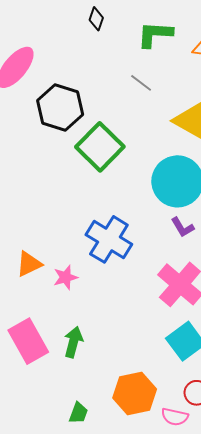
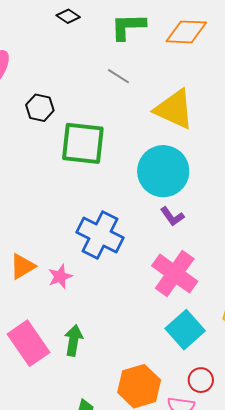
black diamond: (96, 19) -> (68, 16), turned -70
black hexagon: (60, 107) -> (40, 108), size x0.6
green square: (100, 147) -> (83, 143), turned -33

